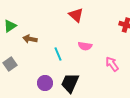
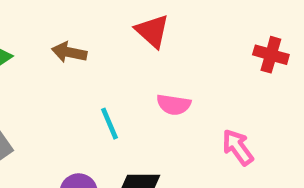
brown arrow: (30, 39) -> (69, 52), moved

